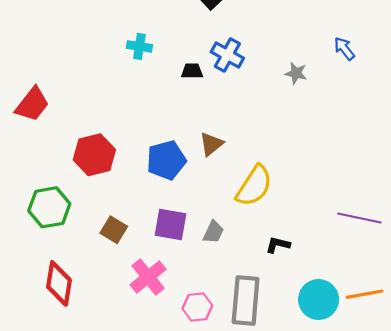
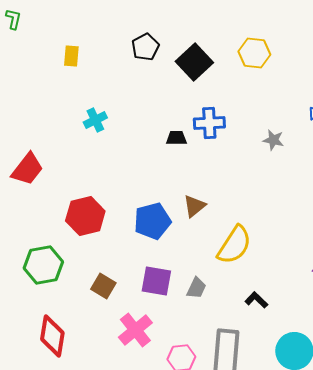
cyan cross: (139, 46) -> (95, 120), moved, turned -35
blue cross: (227, 55) -> (209, 123), turned -32
black L-shape: (278, 245) -> (256, 300), turned 30

